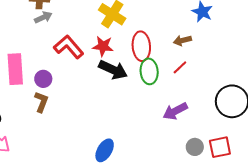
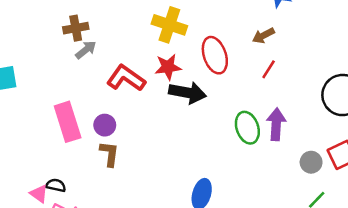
green ellipse: (149, 71) -> (247, 128), moved
purple arrow: (175, 111) -> (276, 124), turned 135

